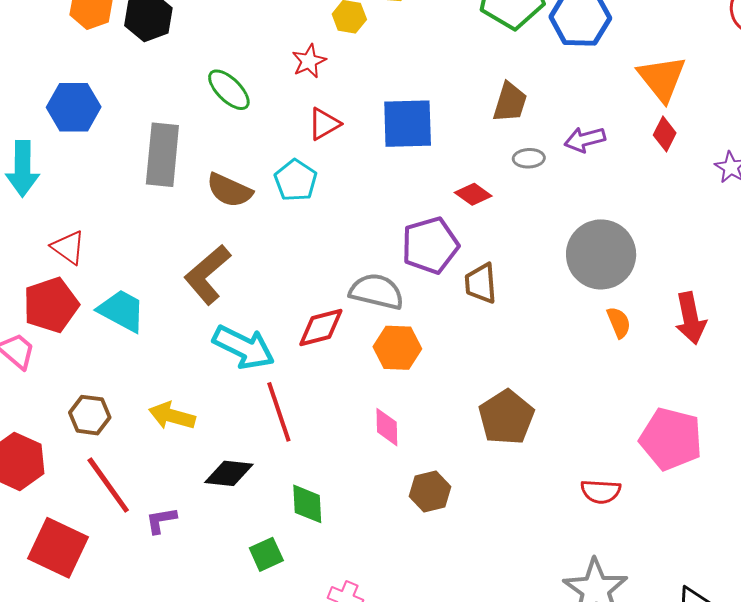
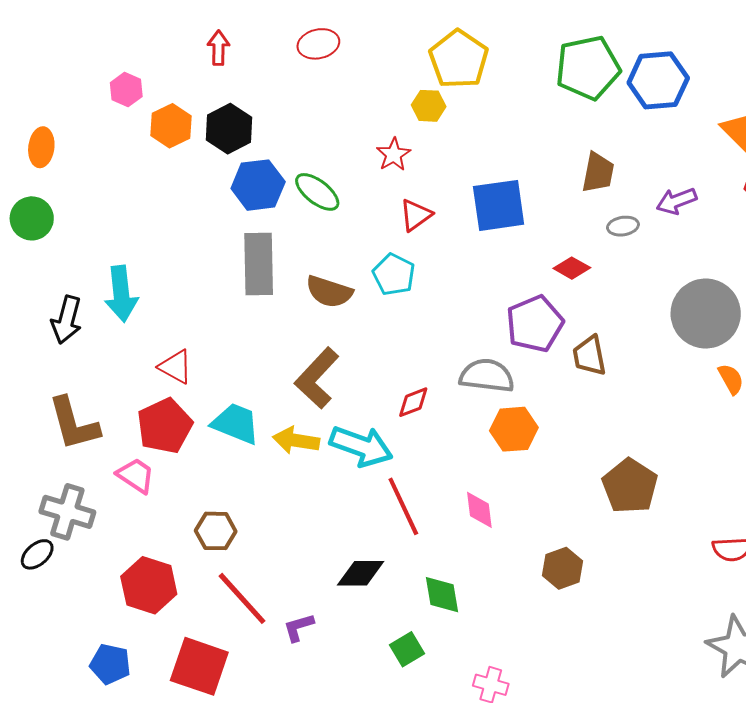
blue hexagon: (74, 107) -> (258, 185), moved
red diamond: (321, 327) -> (413, 402), moved, size x0.7
yellow arrow: (172, 416) -> (296, 440), moved
pink diamond: (387, 427) -> (479, 510), moved

